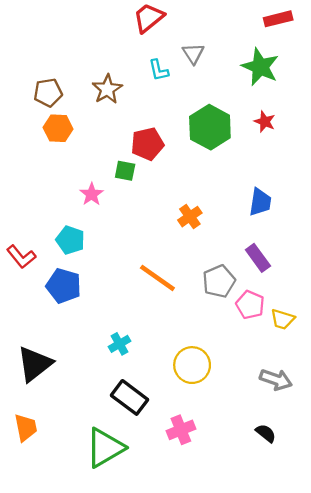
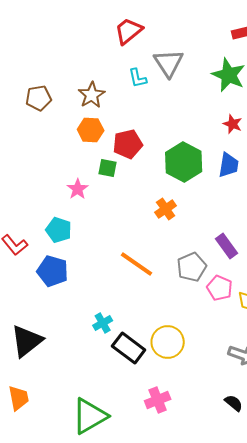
gray triangle: (193, 53) -> (169, 63), size x1.5
green hexagon: (210, 127) -> (184, 162), moved
orange hexagon: (58, 128) -> (91, 130), moved
blue trapezoid: (260, 202) -> (229, 165), moved
black rectangle: (130, 397) -> (129, 348), moved

